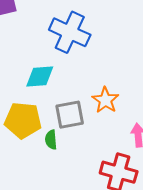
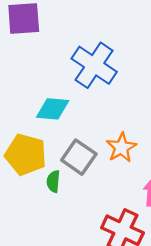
gray square: (70, 115) -> (79, 157), turned 36

